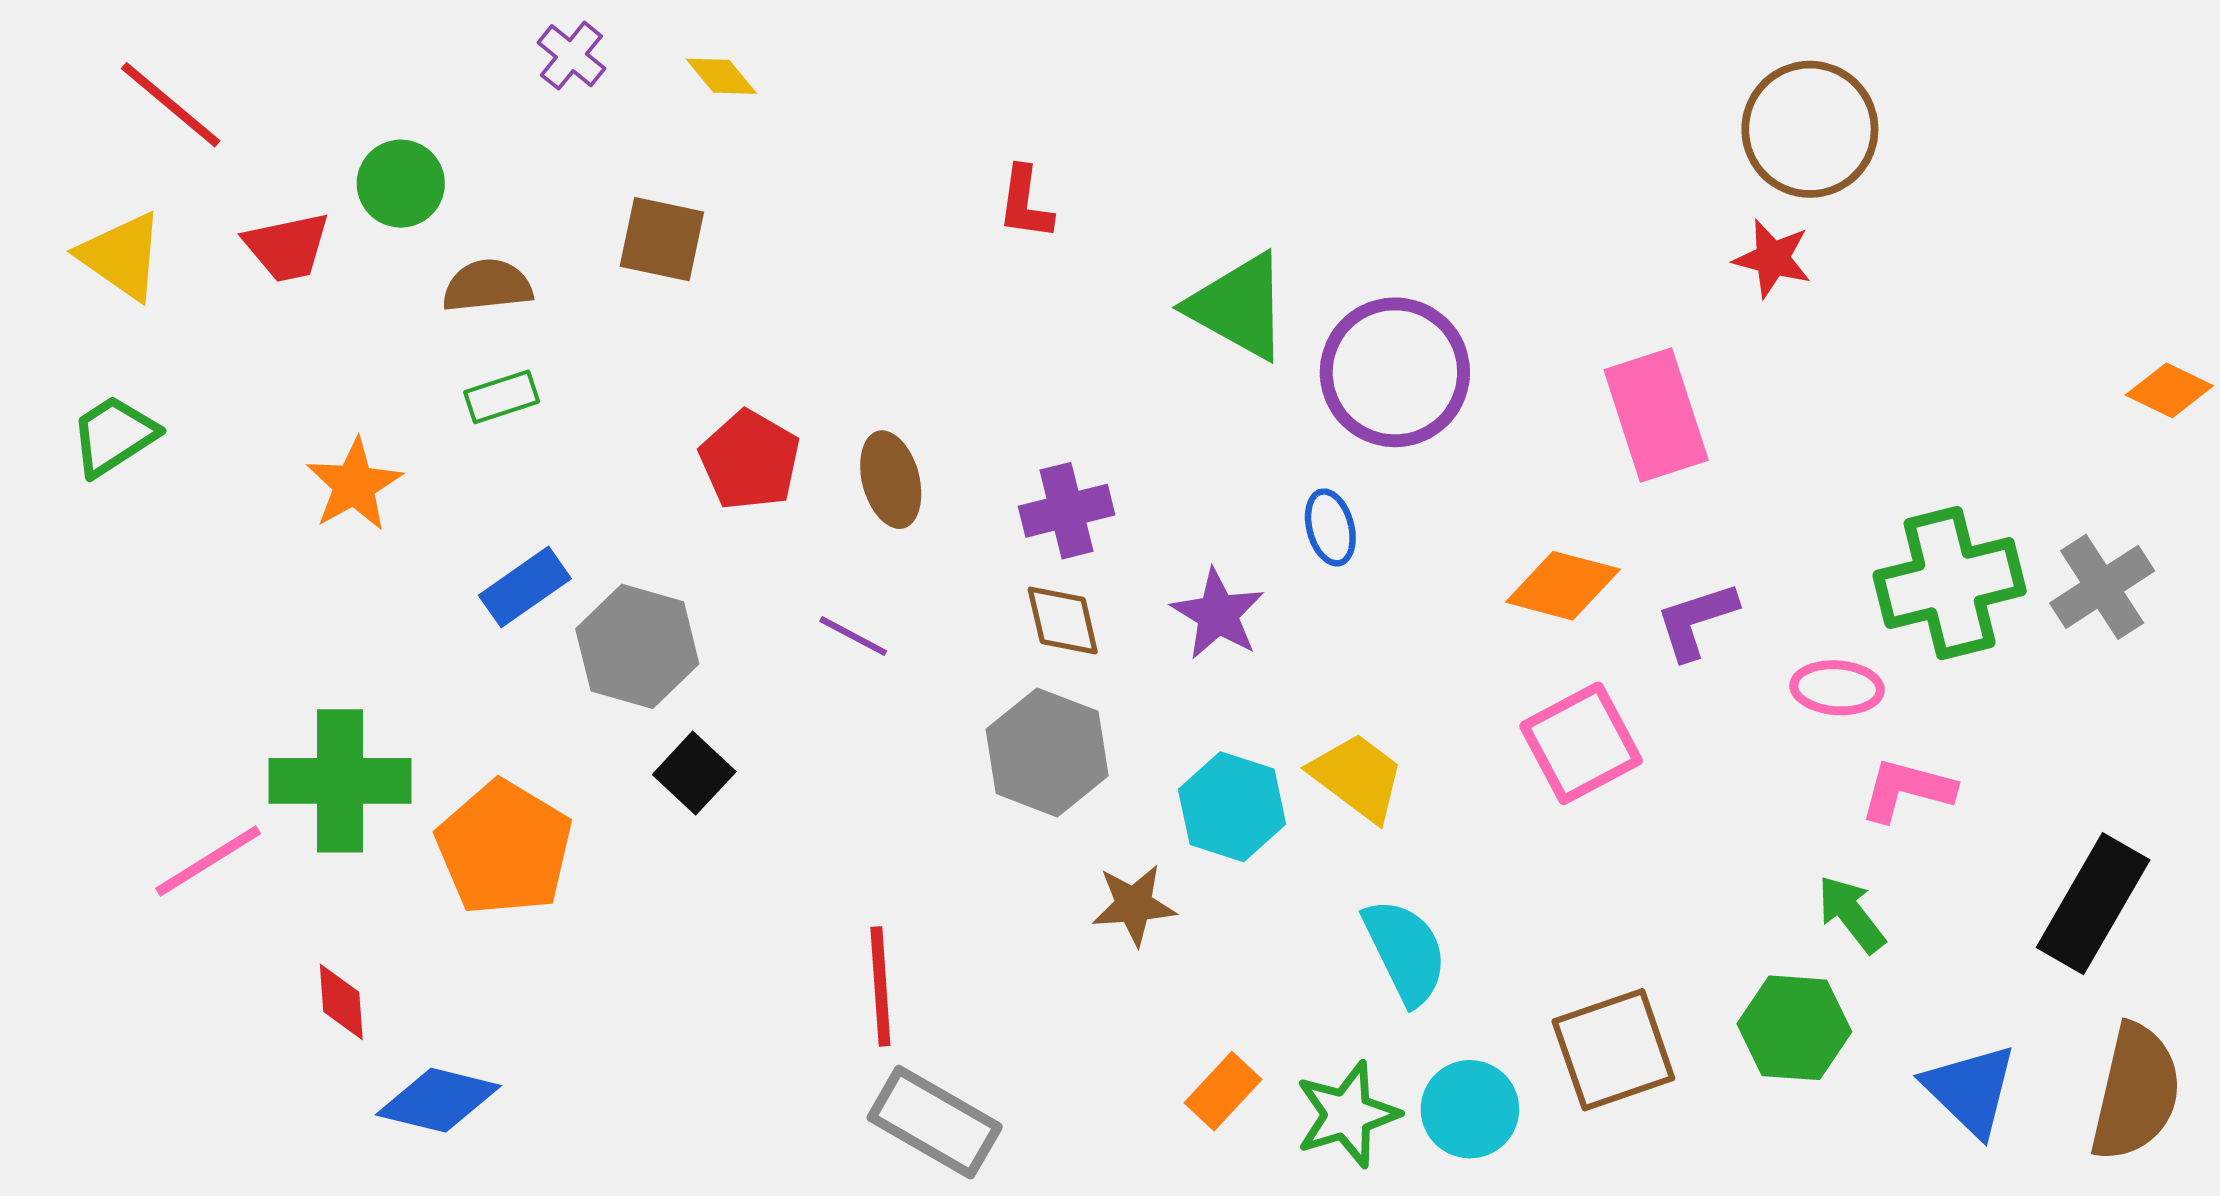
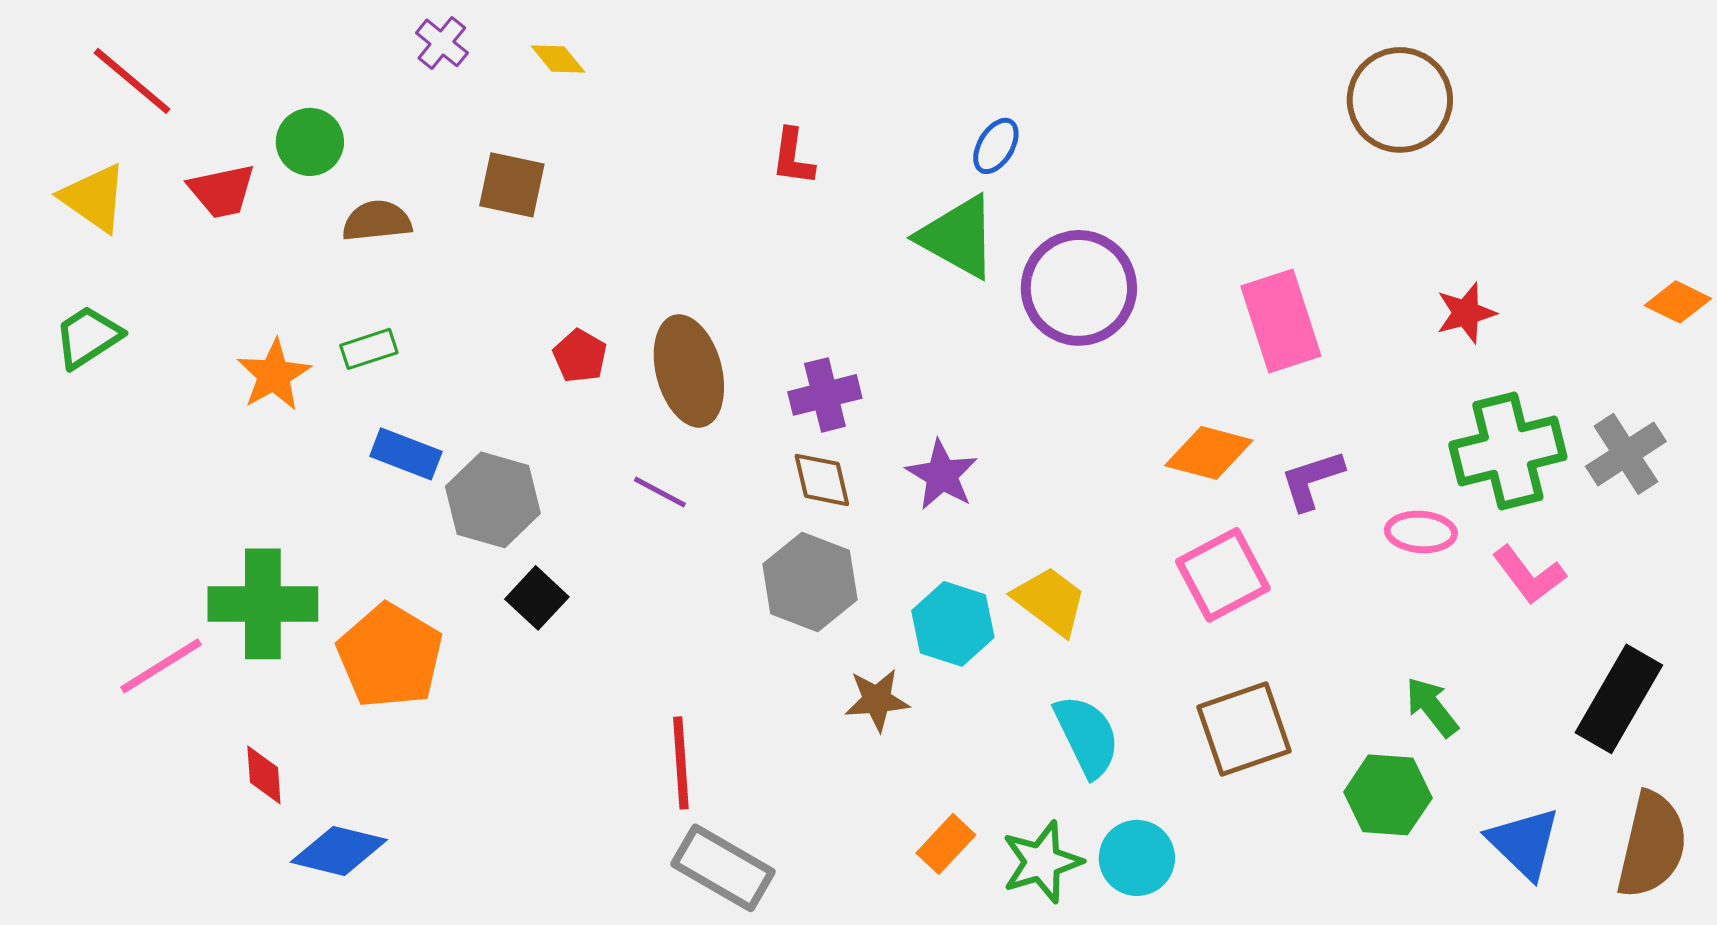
red star: (1772, 259) -> (1466, 313), moved, turned -30
green rectangle: (502, 397) -> (369, 349), moved
red pentagon: (750, 460) -> (580, 356), size x0.7
brown ellipse: (891, 480) -> (689, 371), size x1.5
blue ellipse: (1330, 527) -> (996, 146), moved, turned 46
blue rectangle: (525, 587) -> (406, 454), turned 56
pink L-shape: (1907, 790) -> (1529, 575), moved, turned -142
brown square: (1613, 1050) -> (1244, 729), moved

